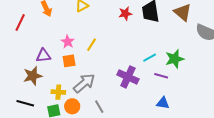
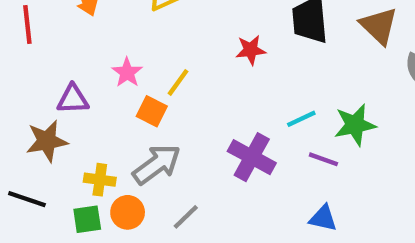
red star: (125, 13) -> (251, 50), moved
red line: (20, 23) -> (27, 24), turned -36
orange square: (69, 61) -> (152, 111), moved, turned 32
gray line: (99, 107) -> (186, 217), turned 72

